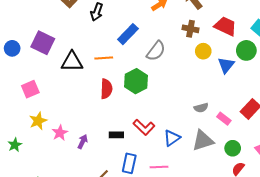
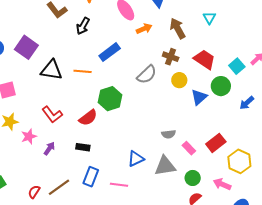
gray semicircle: (156, 51) -> (147, 75), moved
red semicircle: (106, 89) -> (88, 118), moved, turned 42
red L-shape: (144, 127) -> (52, 115), moved

